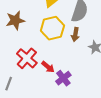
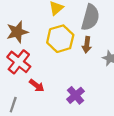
red cross: (27, 58) -> (19, 62), moved
red arrow: (48, 67) -> (37, 86), moved

